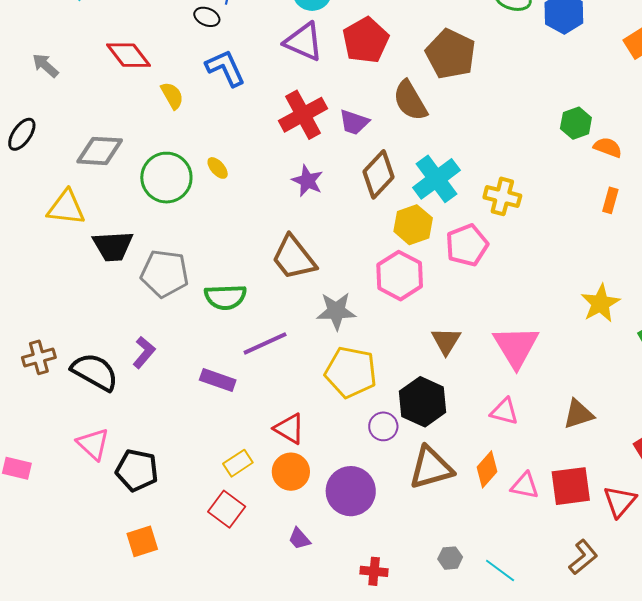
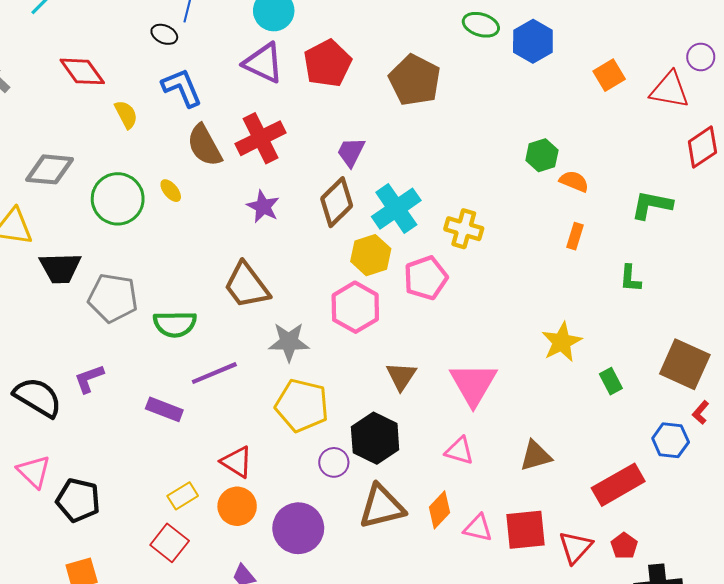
brown semicircle: (410, 101) -> (204, 145), moved
purple trapezoid: (354, 122) -> (351, 152), moved, turned 96
purple L-shape: (144, 352) -> (89, 379), turned -152

